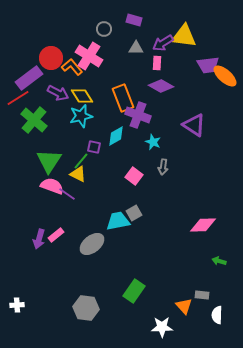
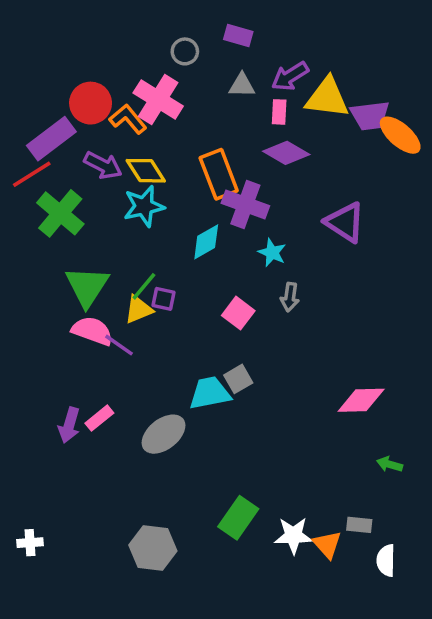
yellow triangle: (184, 36) -> (327, 98), moved
purple square: (94, 147) -> (163, 299), moved
yellow triangle: (78, 174) -> (139, 310), turned -48
white star: (162, 327) -> (293, 536), moved

